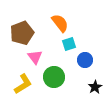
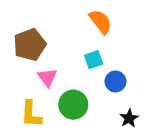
orange semicircle: (60, 23) -> (100, 22), moved
yellow L-shape: (23, 84) -> (31, 114), turned 125

